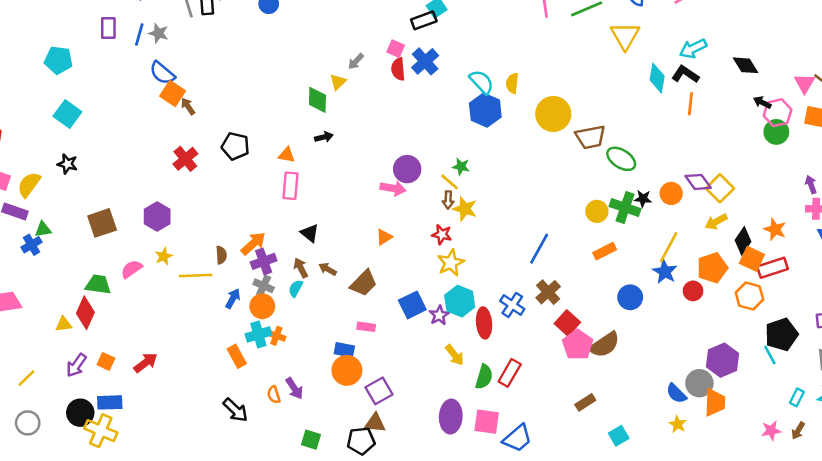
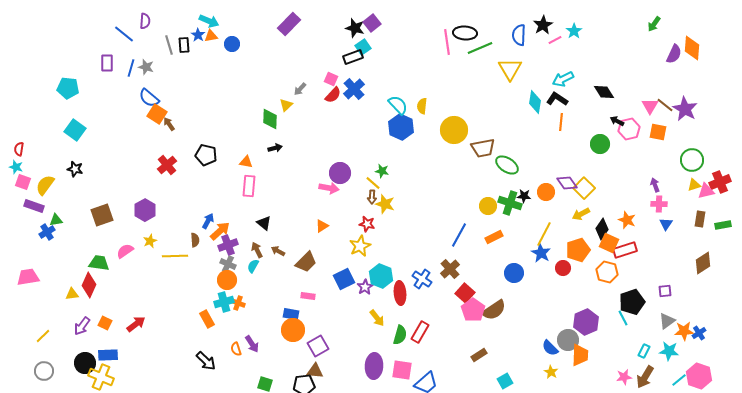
red semicircle: (398, 69) -> (333, 95), turned -132
green circle: (776, 132) -> (600, 144), moved
blue line: (539, 249) -> (459, 235), moved
yellow star: (451, 263) -> (360, 246), moved
blue arrow: (233, 299) -> (208, 221), moved
brown arrow: (798, 431) -> (645, 377), size x1.6

